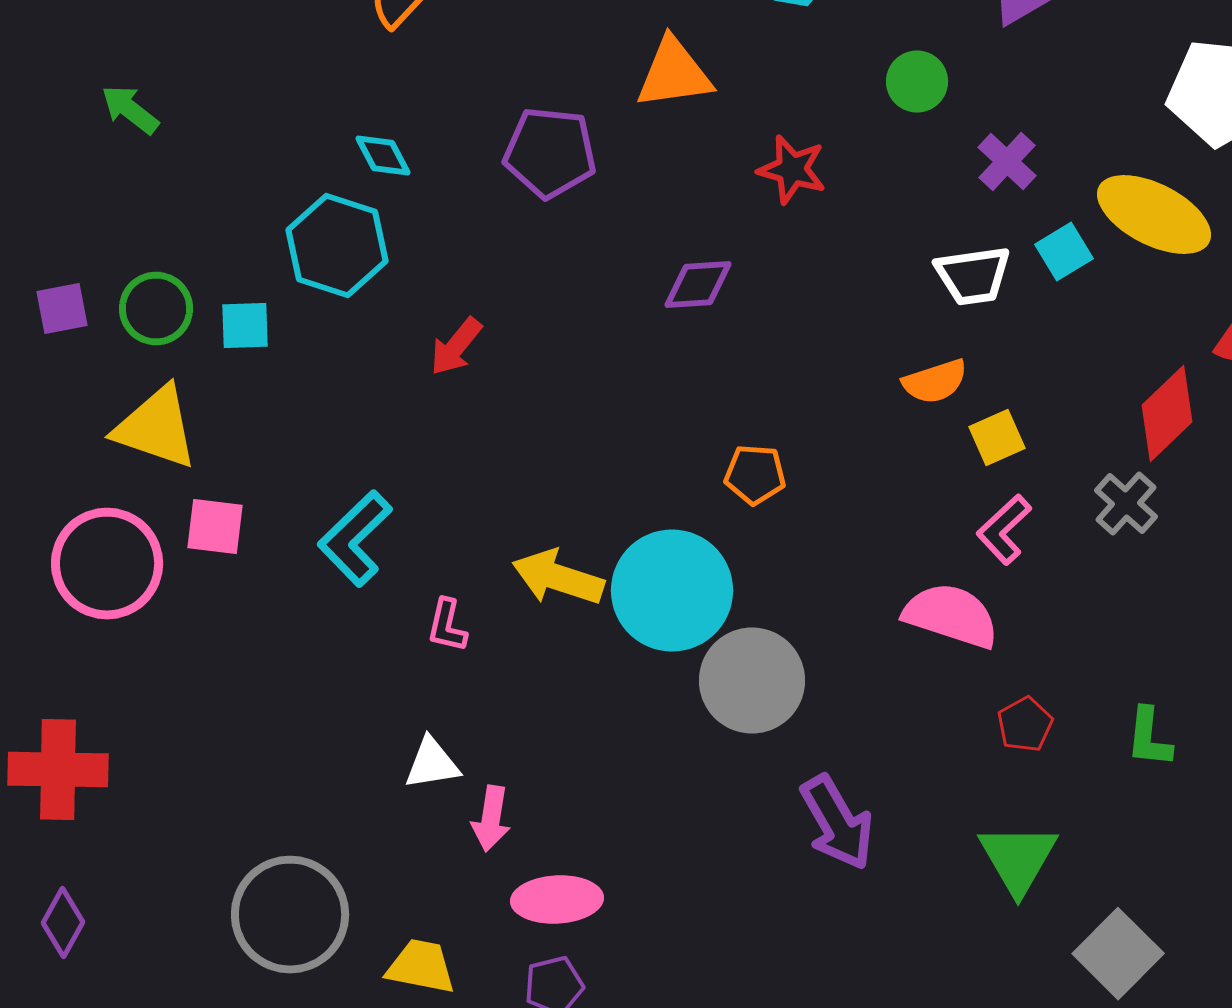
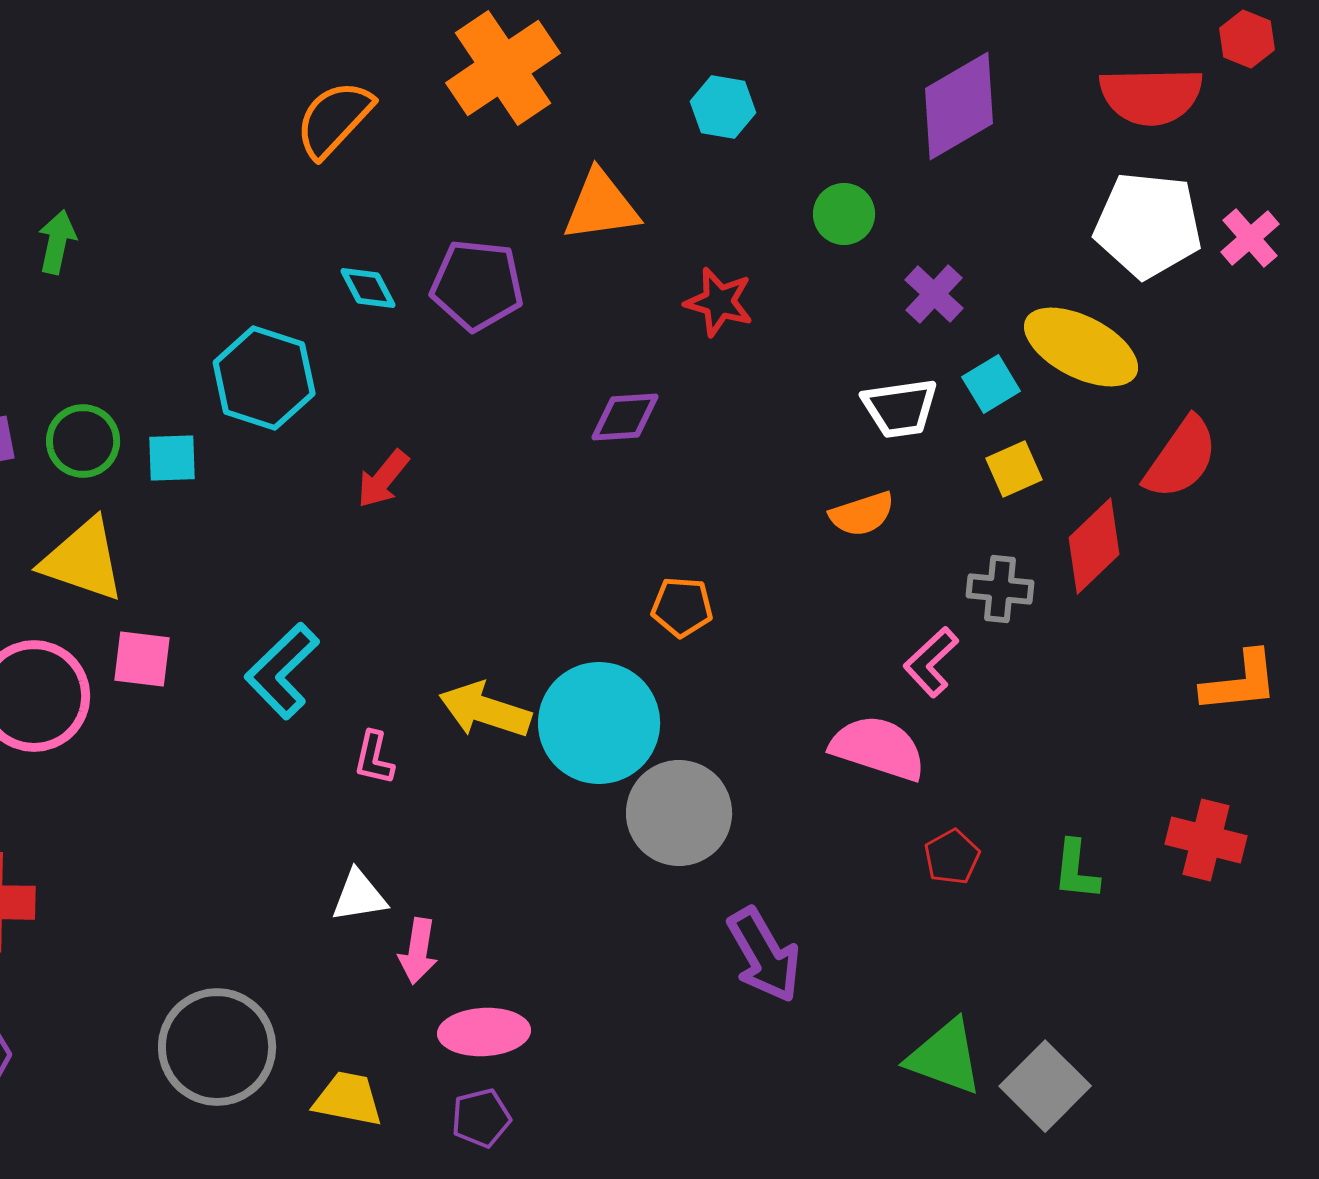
green arrow: (130, 110) -> (57, 242), turned 64
cyan diamond: (383, 156) -> (368, 288), moved
yellow square: (997, 438) -> (1014, 469), moved
gray cross: (1126, 504) -> (1000, 589), moved, turned -36
green triangle: (1018, 858) -> (945, 1057), moved, turned -40

